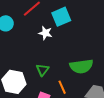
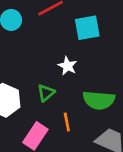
white star: (45, 33) -> (67, 66), moved

